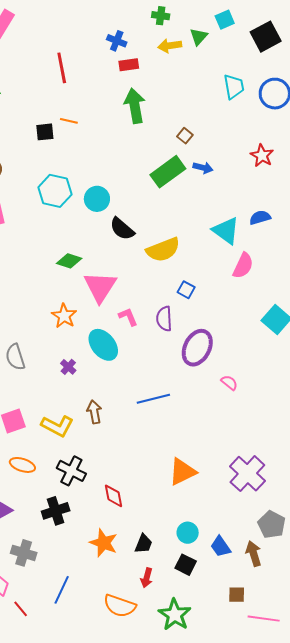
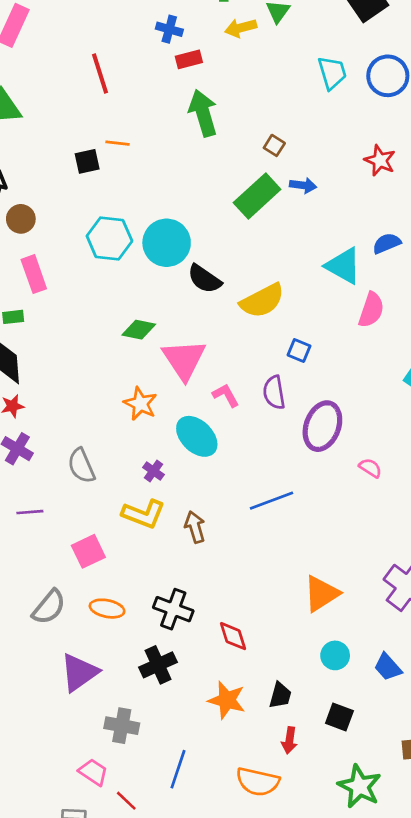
cyan circle: (97, 199) -> (167, 243), size x1.4
yellow L-shape: (57, 426) -> (144, 514), moved
cyan circle: (188, 533) -> (335, 655), moved
blue trapezoid: (221, 547) -> (388, 667), moved
green star: (175, 615) -> (359, 786), moved

